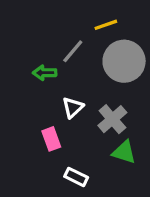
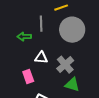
gray line: (73, 51) -> (41, 24), turned -42
white triangle: (73, 107) -> (41, 58), turned 48

